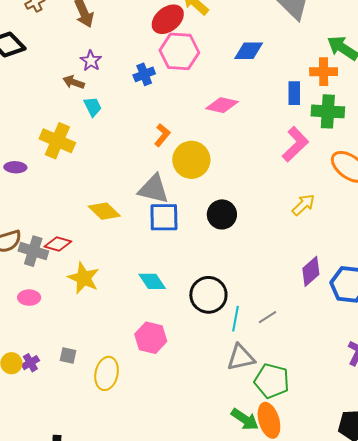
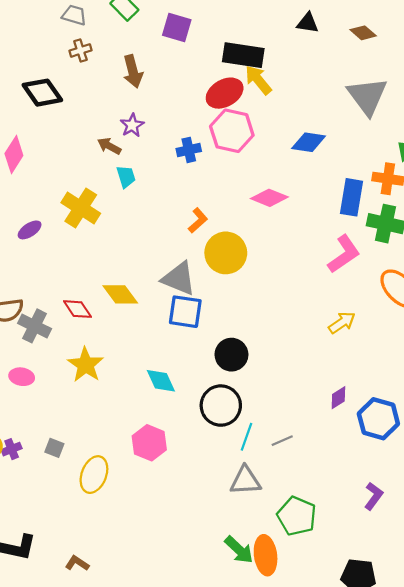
blue rectangle: (294, 93) -> (352, 197), size x1.4
purple ellipse: (15, 167) -> (30, 230), turned -45
black circle: (222, 214) -> (231, 355), moved
red diamond: (58, 244) -> (77, 309), moved, turned 32
purple diamond: (311, 271) -> (338, 398), size x0.7
green pentagon: (272, 381) -> (297, 516), moved

